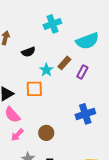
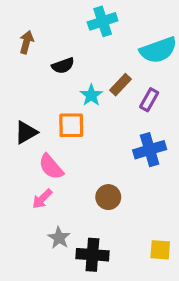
blue cross: (85, 114) -> (150, 150), moved
pink semicircle: (12, 115) -> (51, 167), moved
brown circle: (46, 133) -> (108, 197), moved

